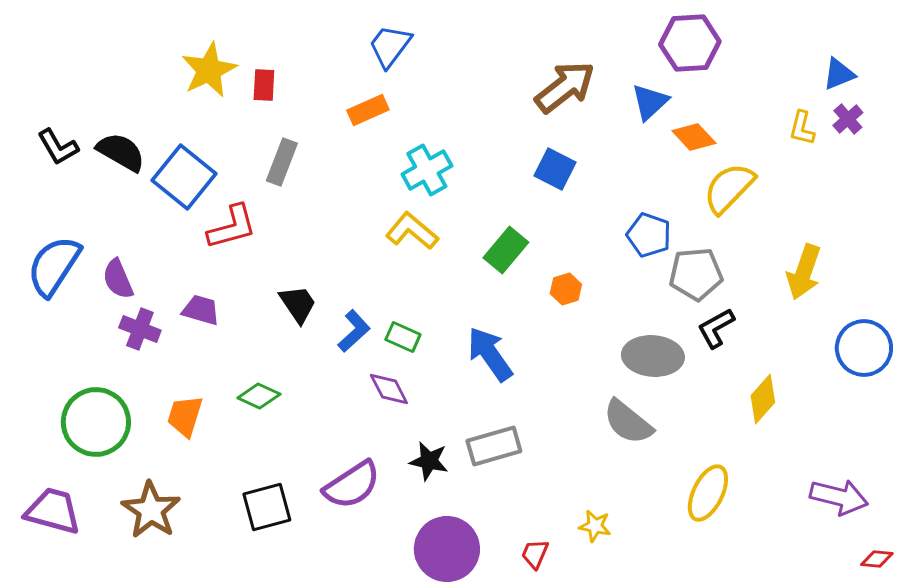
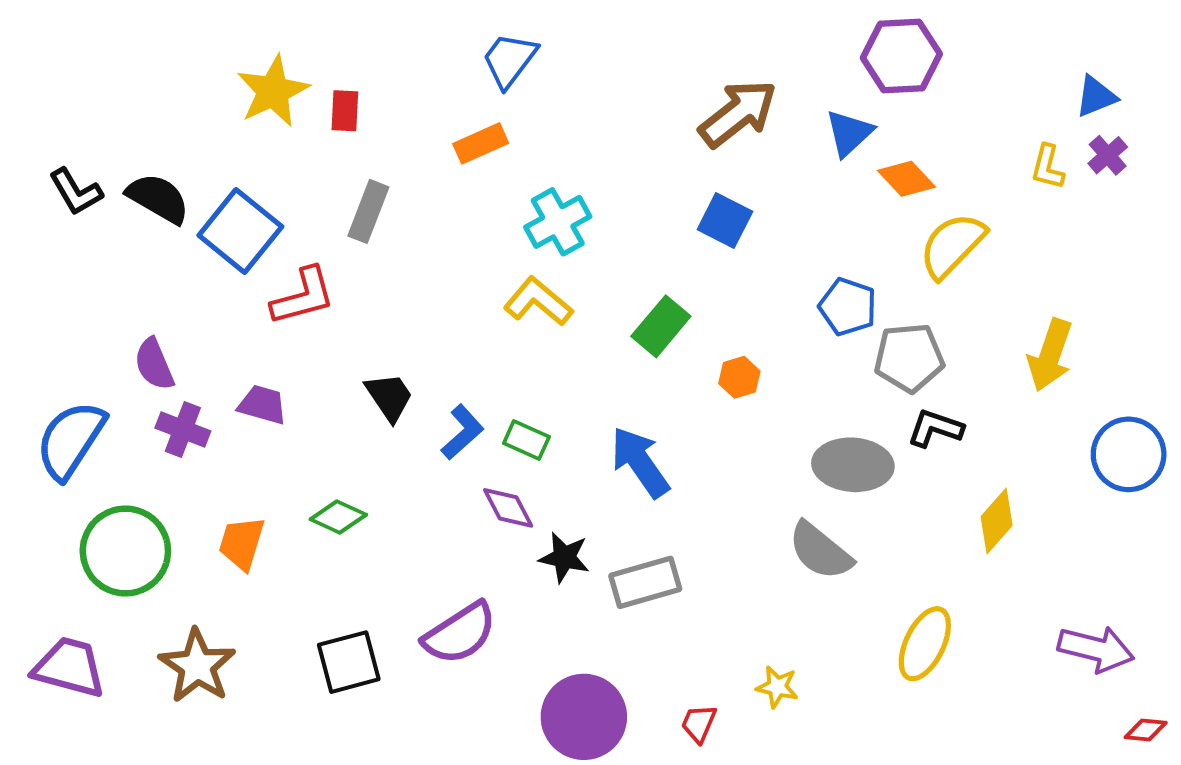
blue semicircle: (54, 266) -> (71, 440), moved
black L-shape: (716, 328) -> (935, 428), turned 48
black star: (429, 461) -> (564, 558), moved

